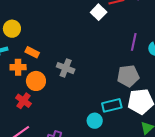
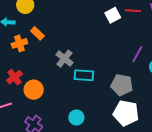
orange cross: (18, 67) -> (19, 43), turned -35
orange circle: (36, 81) -> (34, 90), moved
cyan rectangle: (112, 105) -> (84, 75), moved

